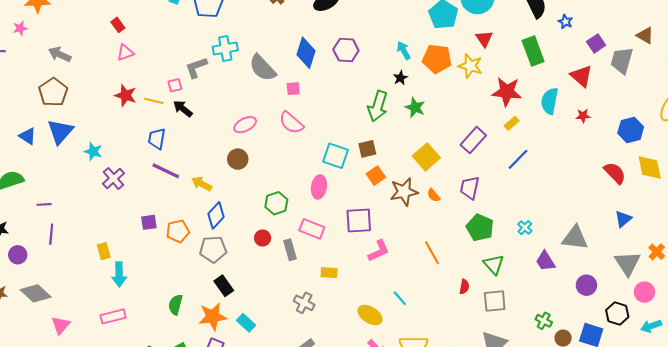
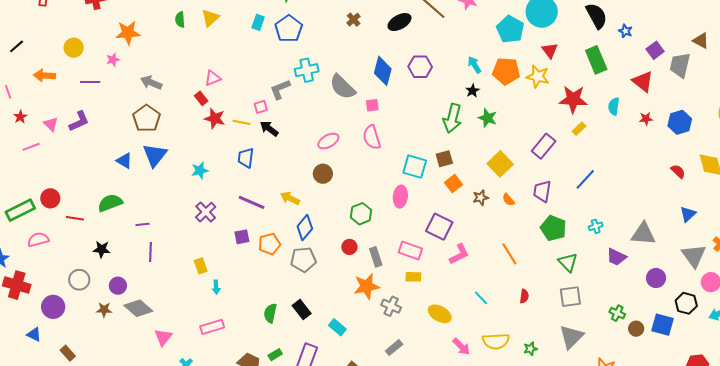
red rectangle: (118, 25) -> (201, 98), moved
cyan semicircle: (550, 101) -> (614, 106), size x0.7
pink semicircle: (291, 123) -> (372, 137), turned 35
blue hexagon: (631, 130) -> (680, 122), moved
cyan star: (93, 151) -> (200, 170), moved, turned -30
blue line: (518, 159) -> (585, 179), moved
purple line: (166, 171) -> (252, 202), moved
red semicircle: (615, 173) -> (678, 171), size x0.7
purple cross: (113, 178) -> (206, 212), moved
brown star: (404, 192) -> (481, 198), size x0.6
purple square: (359, 221) -> (439, 227), turned 32
cyan cross: (525, 228) -> (596, 226), turned 32
pink rectangle: (312, 229) -> (410, 250), moved
purple circle: (18, 255) -> (118, 286), moved
purple trapezoid: (545, 261) -> (616, 257), turned -30
cyan arrow: (119, 274) -> (216, 287), size x0.6
black rectangle: (224, 286) -> (302, 310), moved
red semicircle: (464, 287) -> (524, 296), moved
yellow ellipse: (370, 315) -> (440, 314), moved
orange star: (213, 317) -> (367, 286), moved

